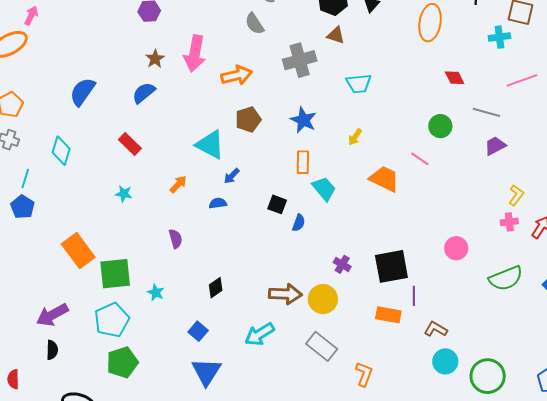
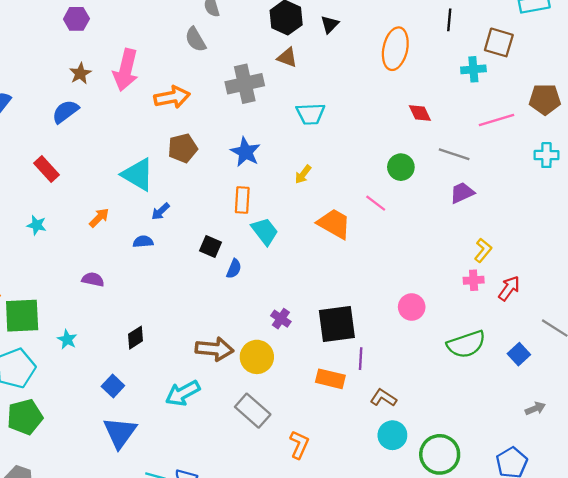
purple semicircle: (176, 239) -> (93, 279), turned -66

